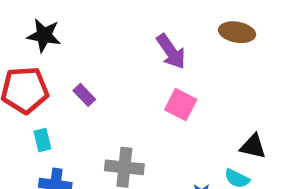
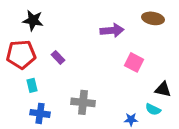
purple arrow: (171, 51) -> (112, 30), turned -60
pink square: (181, 105) -> (134, 62), moved

